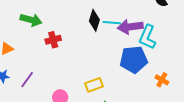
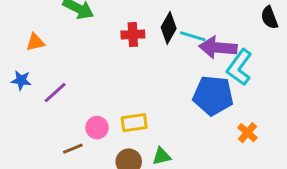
red cross: (53, 40) -> (133, 35), moved
yellow rectangle: (94, 85) -> (134, 123), moved

